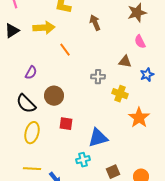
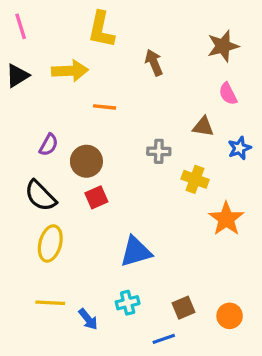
orange line: (65, 50) -> (105, 107), turned -48
brown circle: (54, 96) -> (86, 161), moved
red square: (66, 124) -> (96, 197), moved, turned -32
blue triangle: (98, 138) -> (136, 252), moved
cyan cross: (83, 160) -> (128, 303), moved

